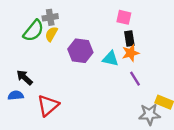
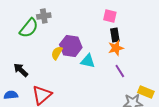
yellow semicircle: (51, 34) -> (57, 53), moved
cyan triangle: (110, 59) -> (88, 61), moved
blue semicircle: (16, 95) -> (11, 95), moved

